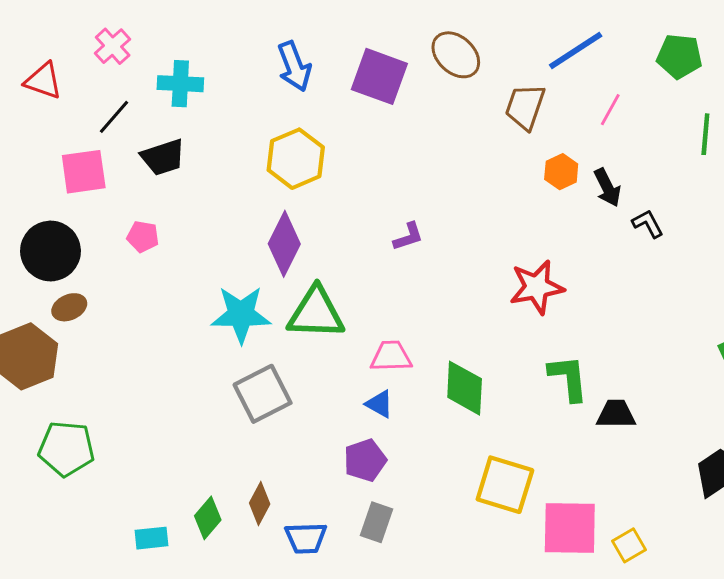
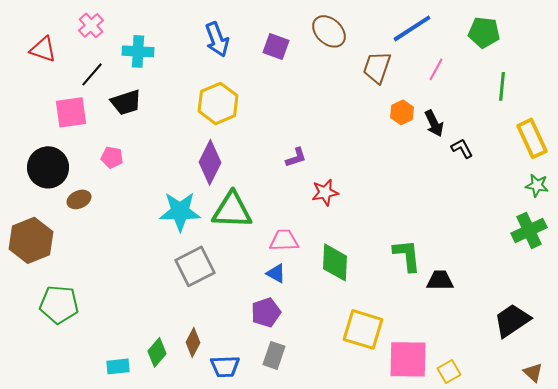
purple square: (379, 76) -> (276, 46), size x0.7
red star: (537, 287) -> (325, 192), moved, size x0.7
brown ellipse: (69, 307) -> (79, 199), moved

